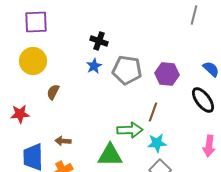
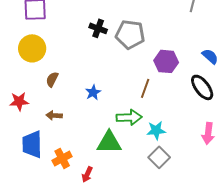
blue star: (94, 66) -> (93, 92), moved
gray pentagon: (127, 70) -> (130, 34), moved
brown line: (153, 112) -> (145, 88), moved
brown arrow: (63, 141) -> (54, 115), moved

